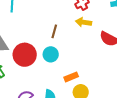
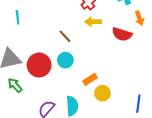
brown line: (54, 31) -> (65, 36), turned -48

